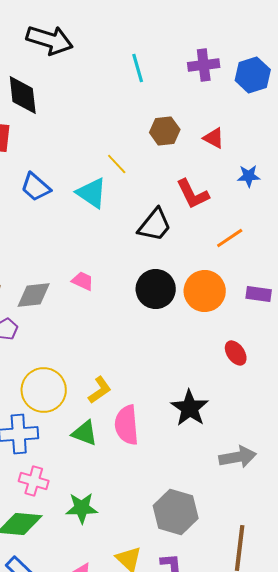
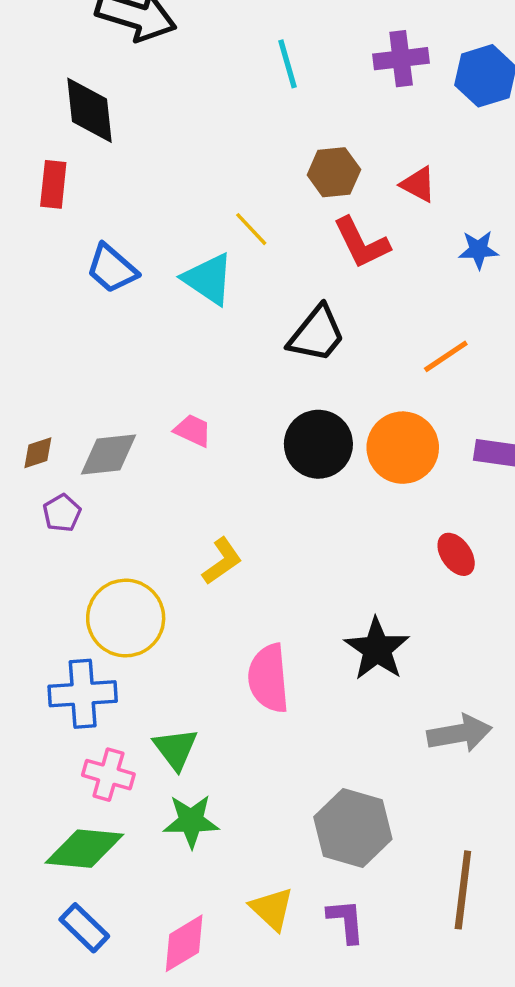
red L-shape: (193, 194) -> (361, 243), moved
yellow L-shape: (100, 390) -> (222, 561), moved
green triangle: (85, 433) -> (176, 749), moved, turned 32

